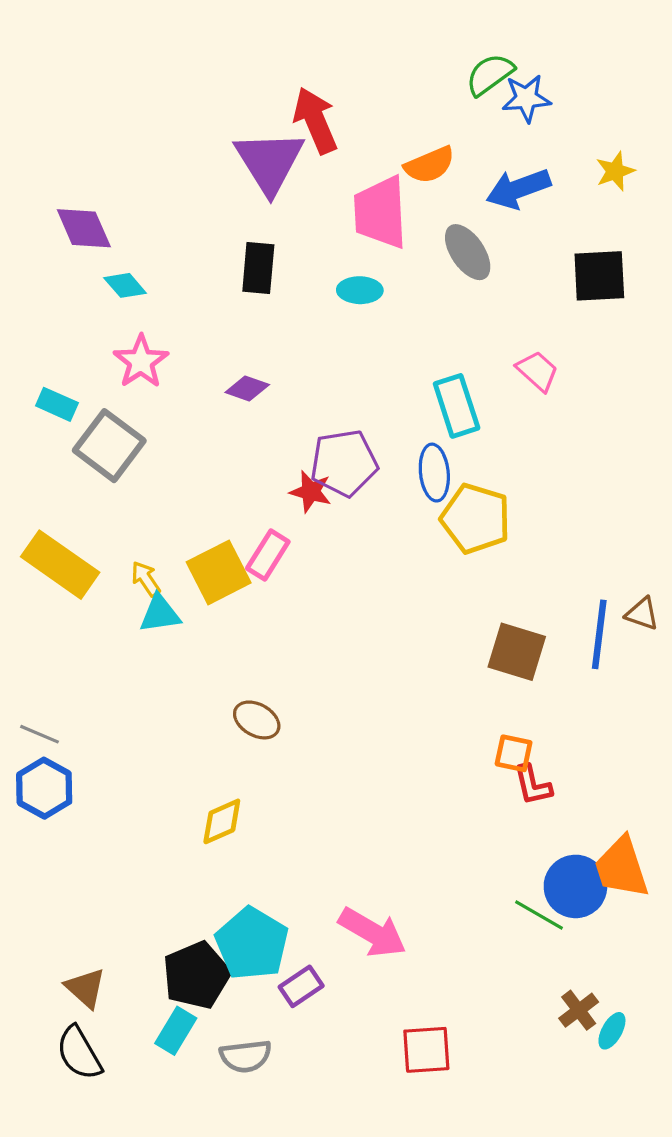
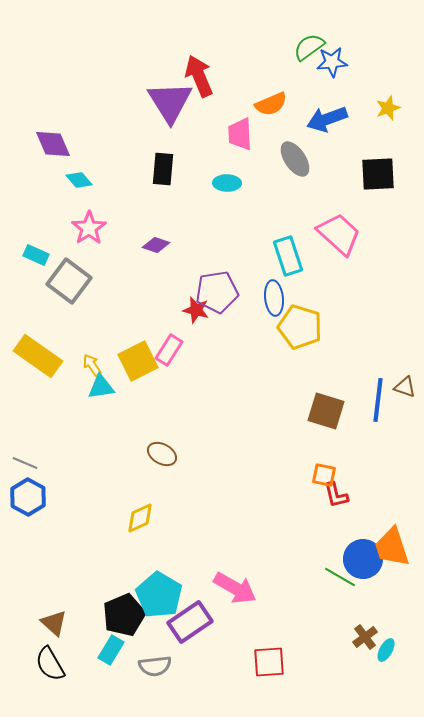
pink trapezoid: (380, 212) -> (240, 134), size x0.7
pink trapezoid: (537, 371) -> (339, 234), size x1.6
purple rectangle: (301, 986) -> (190, 622), size x1.6

